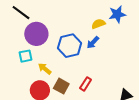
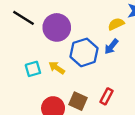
purple circle: (36, 34) -> (57, 27), moved
yellow arrow: (45, 69) -> (57, 68), moved

